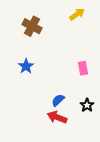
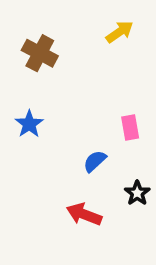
blue semicircle: (58, 100) -> (95, 161), moved

